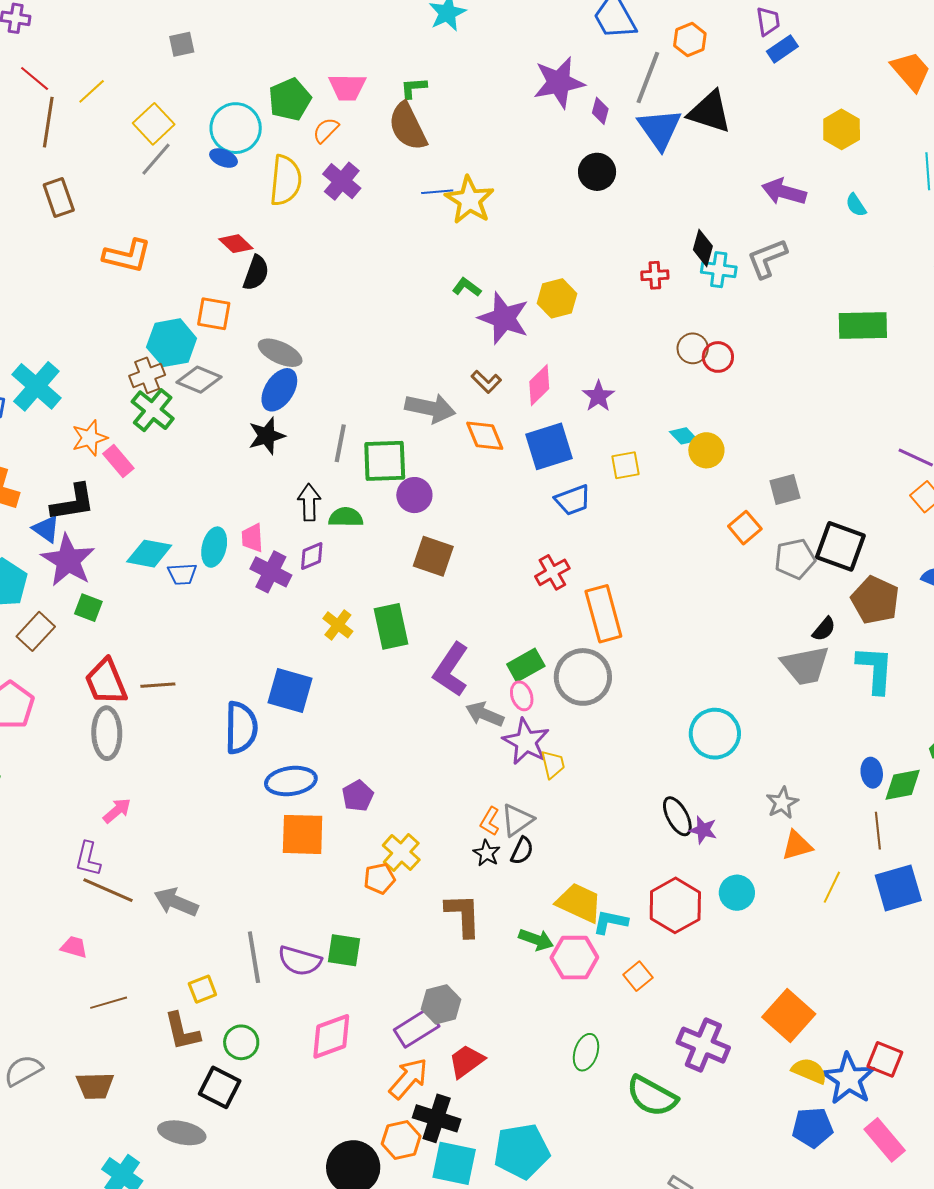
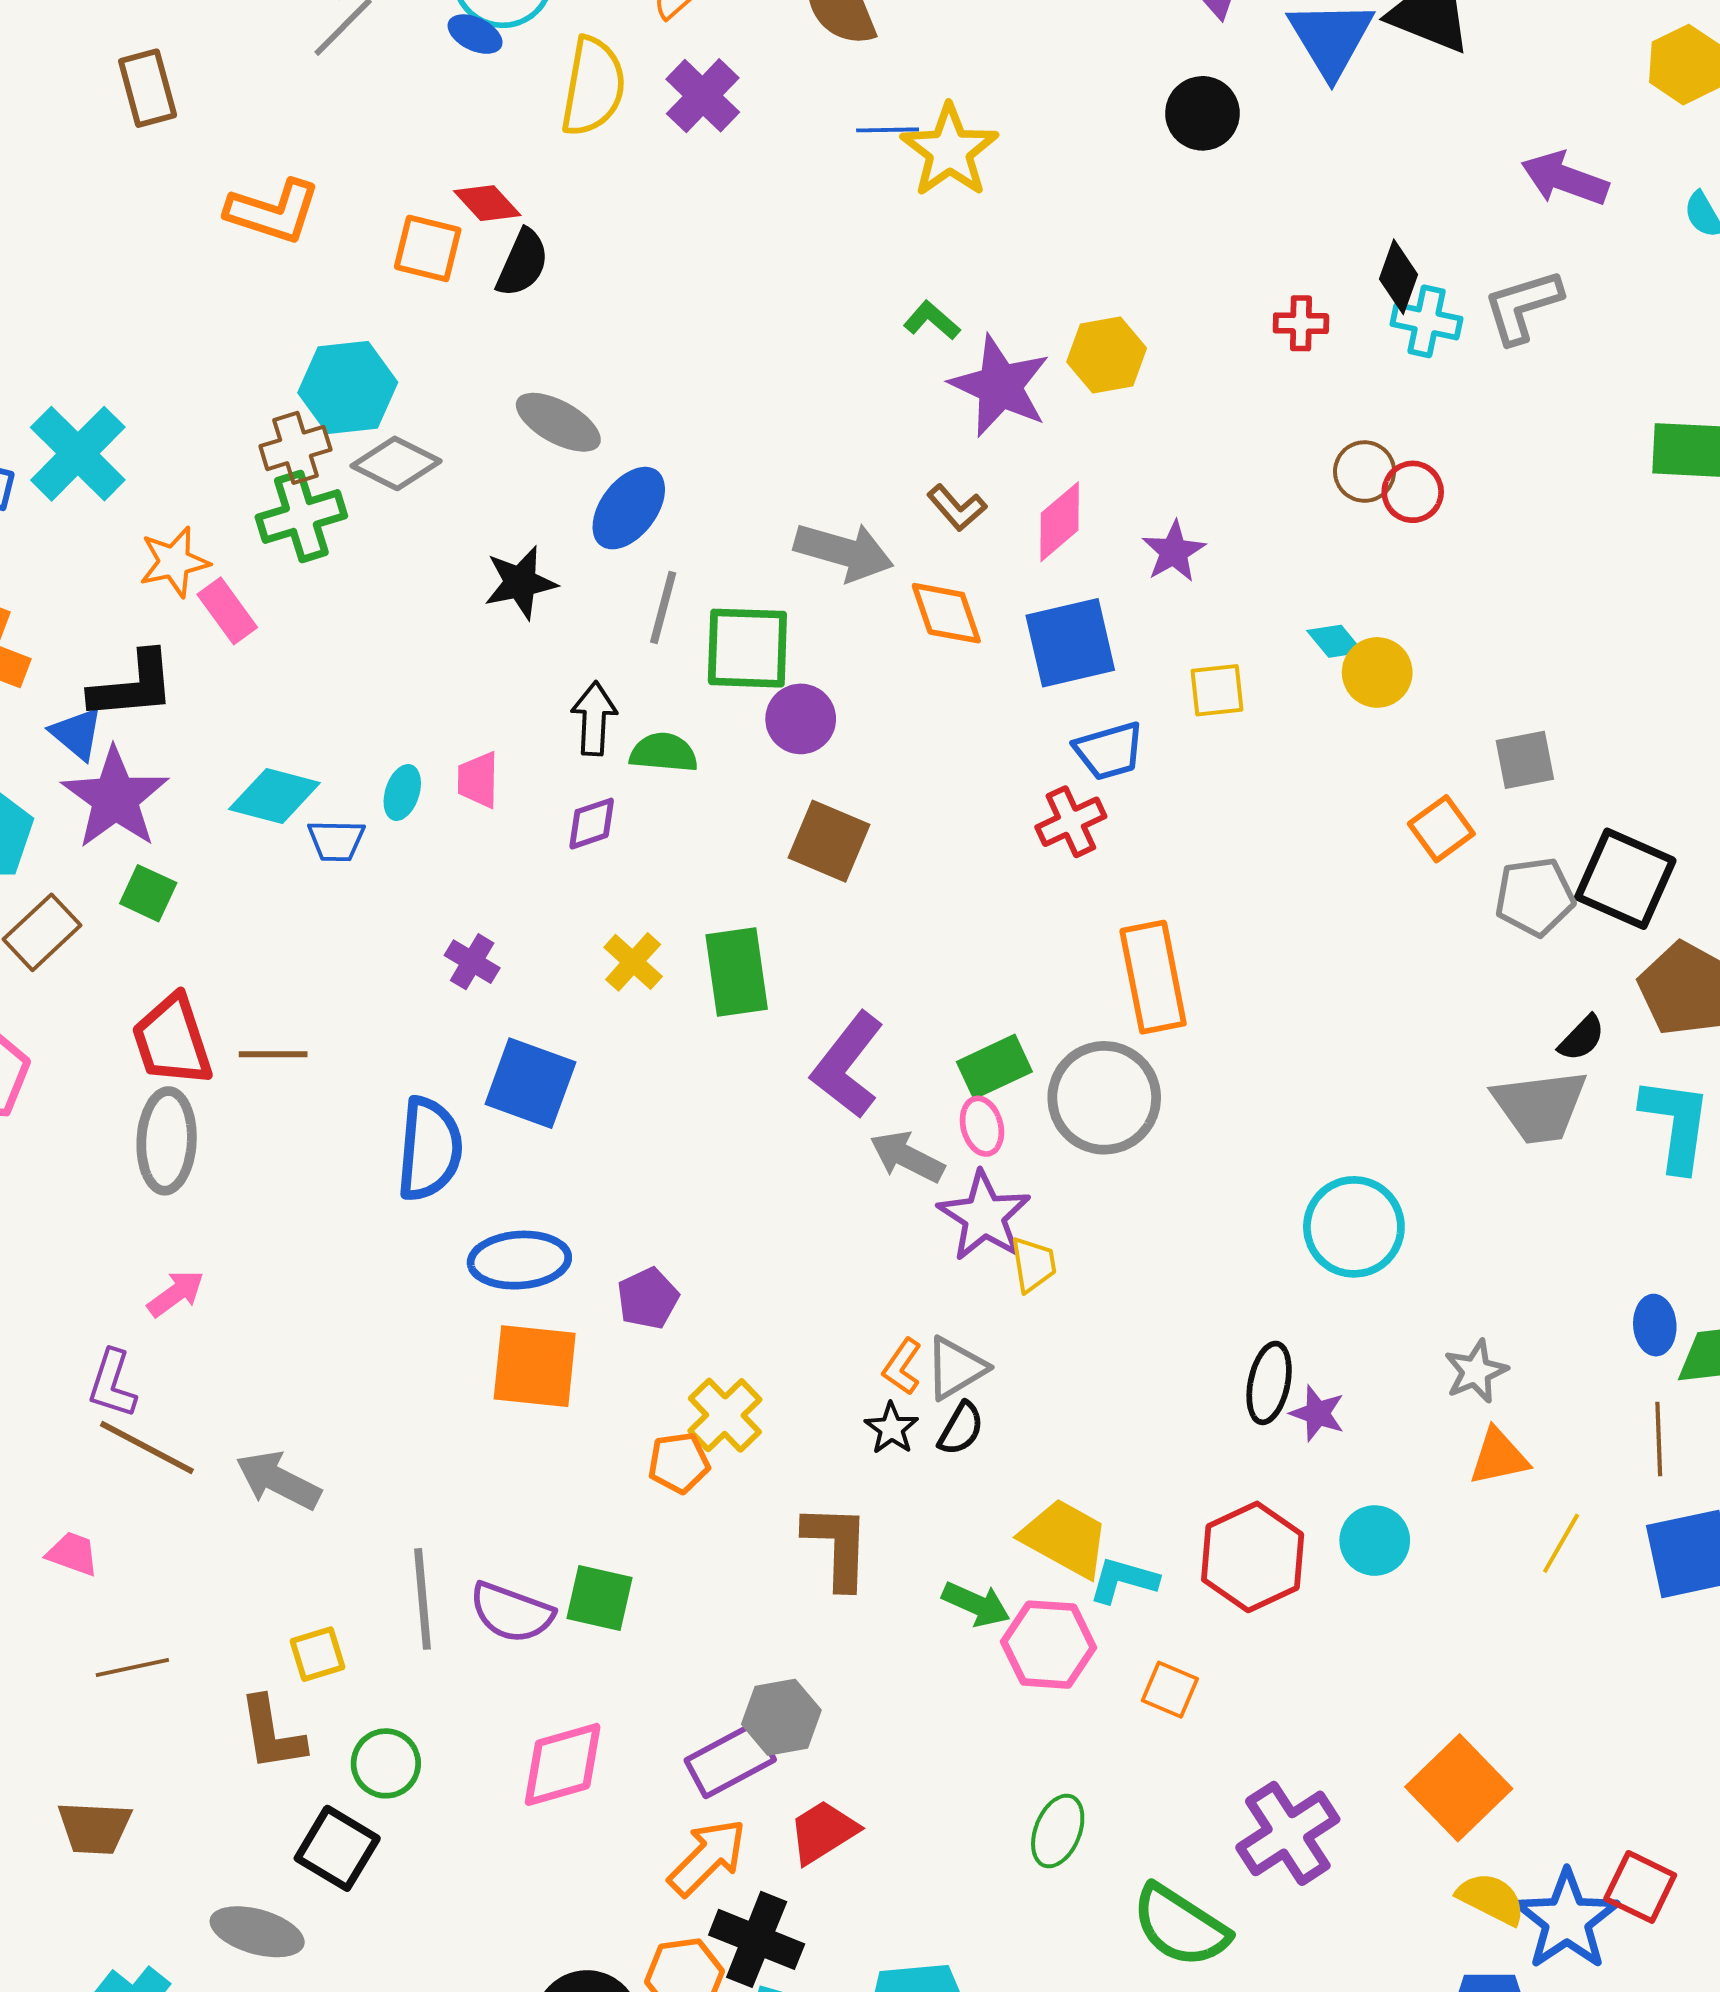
orange square: (214, 314) -> (428, 248), moved
blue ellipse: (279, 390) -> (629, 508), moved
green cross: (153, 410) -> (301, 517), turned 30
cyan ellipse: (214, 547) -> (402, 792), size x0.7
purple cross: (271, 572) -> (472, 962), moved, size x0.7
red cross: (552, 572) -> (1071, 822), moved
black ellipse: (677, 816) -> (1269, 1383), turned 36
orange square: (638, 976) -> (1170, 1690), turned -32
purple cross: (703, 1045) -> (1288, 1833), turned 30

